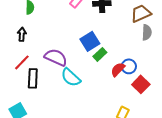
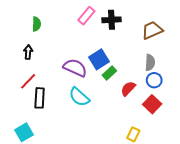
gray semicircle: (147, 32) -> (150, 63), moved
purple semicircle: (56, 57) -> (75, 68), moved
blue circle: (129, 66) -> (154, 80), moved

